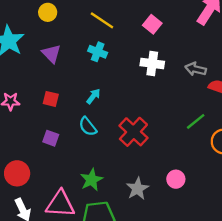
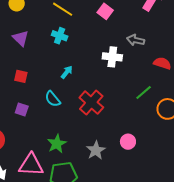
white cross: (152, 63) -> (112, 57), moved
gray arrow: (196, 69) -> (136, 40), moved
cyan arrow: (93, 96) -> (67, 72), moved

